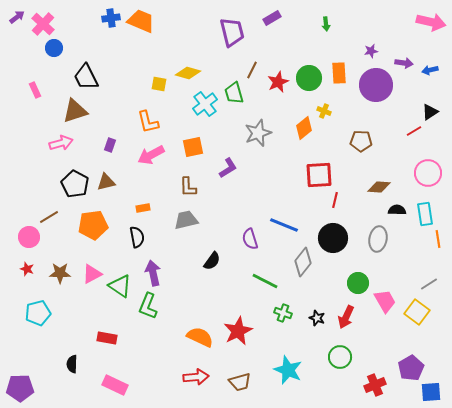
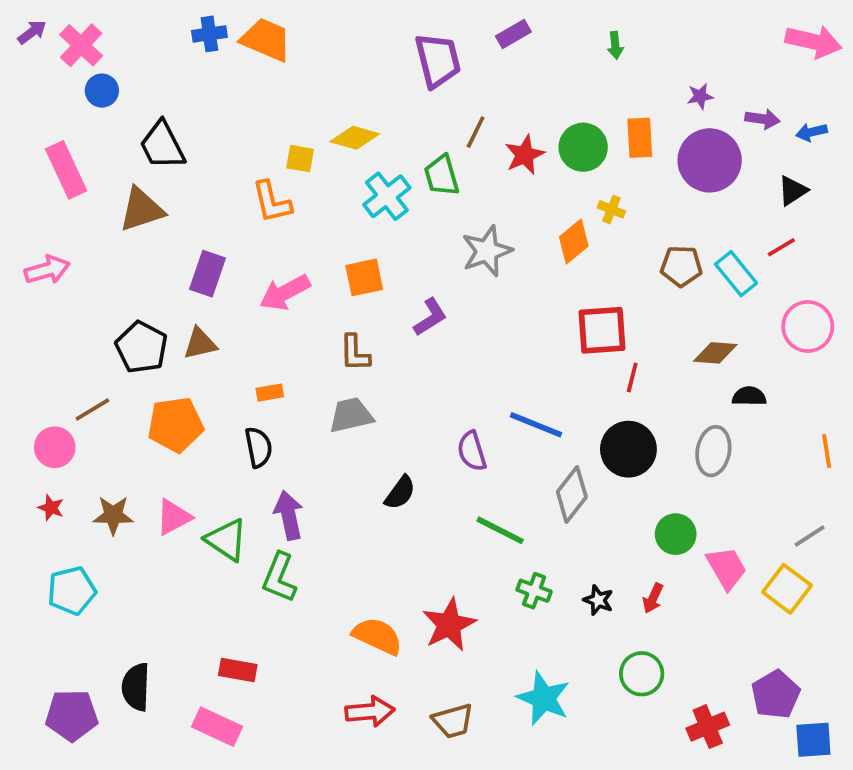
pink rectangle: (35, 90) -> (66, 170), size x1.8
black triangle: (430, 112) -> (793, 191), moved
orange L-shape: (148, 122) -> (272, 202), moved
pink arrow: (61, 143) -> (47, 270), moved
purple rectangle: (110, 145) -> (208, 274), size x1.6
cyan rectangle: (425, 214) -> (736, 274), moved, turned -30
red arrow: (346, 317) -> (653, 598), size x0.7
red rectangle: (107, 338) -> (238, 670), moved
black semicircle: (72, 364) -> (136, 687), size x1.4
purple pentagon: (20, 388) -> (72, 715), moved

